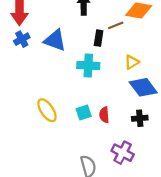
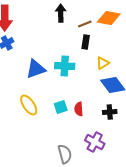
brown line: (116, 25) -> (85, 24), moved
black rectangle: (99, 38) -> (86, 42), moved
blue triangle: (55, 40) -> (36, 69), moved, turned -40

